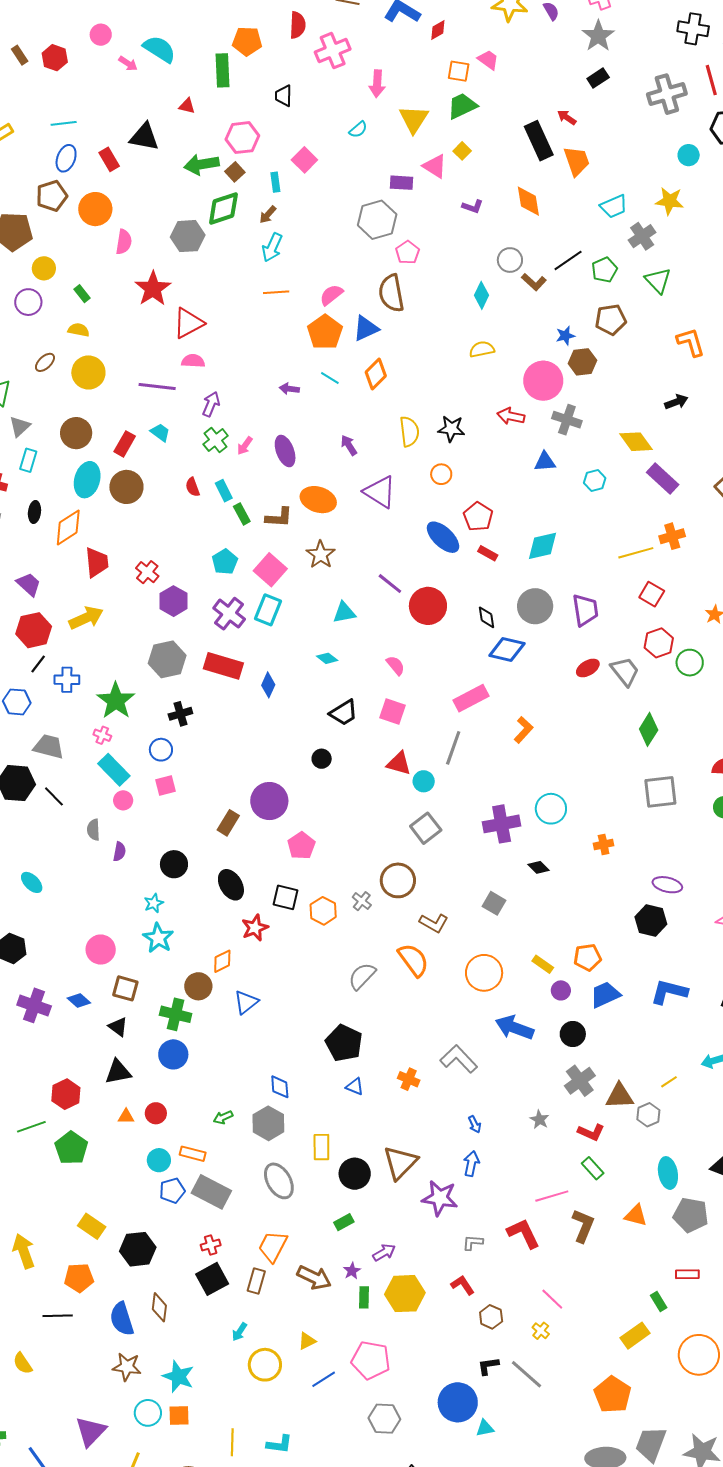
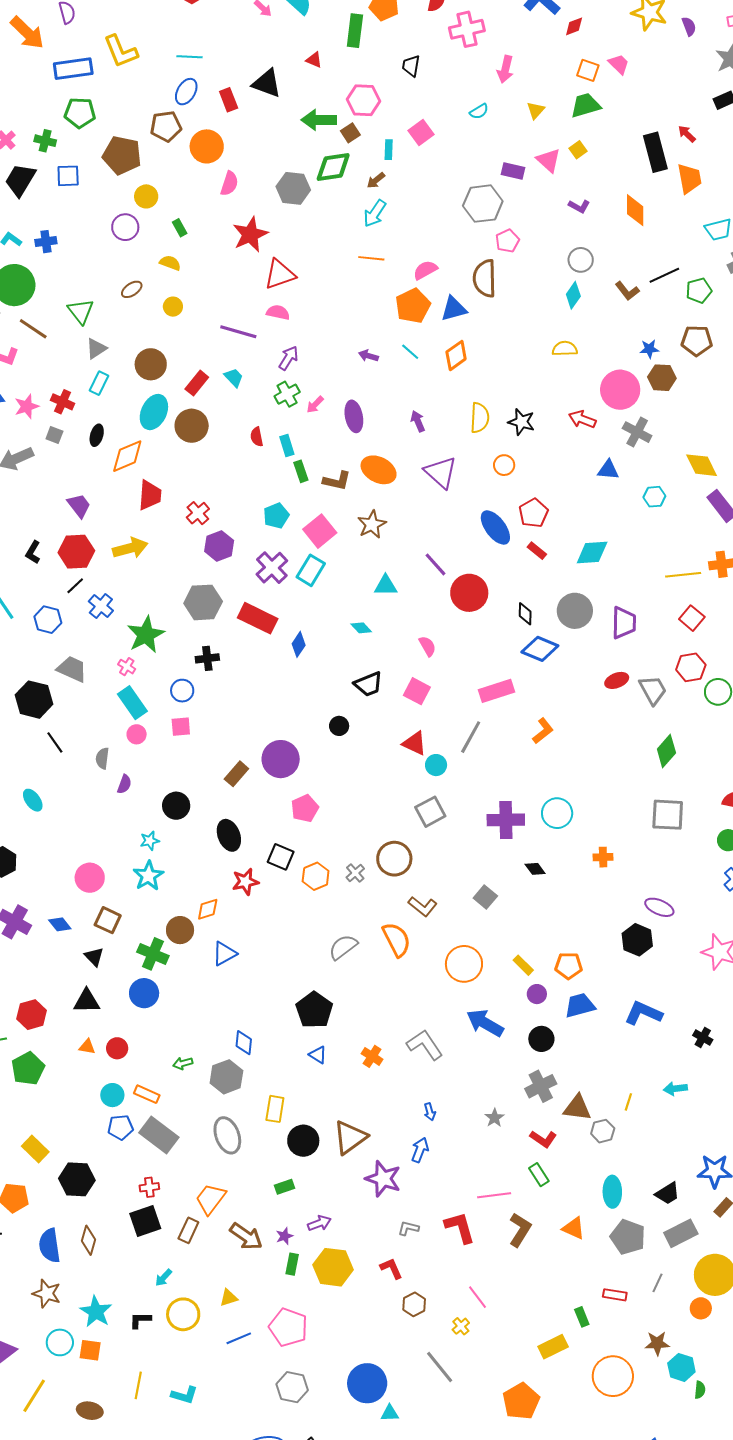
yellow triangle: (414, 119) -> (536, 110), size x0.6
gray circle: (510, 260) -> (581, 260), moved
yellow circle: (88, 372) -> (173, 307), size x0.6
blue cross: (67, 680) -> (101, 606), turned 30
black line: (54, 796) -> (55, 742), moved
yellow line: (669, 1082) -> (628, 1102), turned -48
black L-shape: (488, 1366) -> (140, 1320), moved

